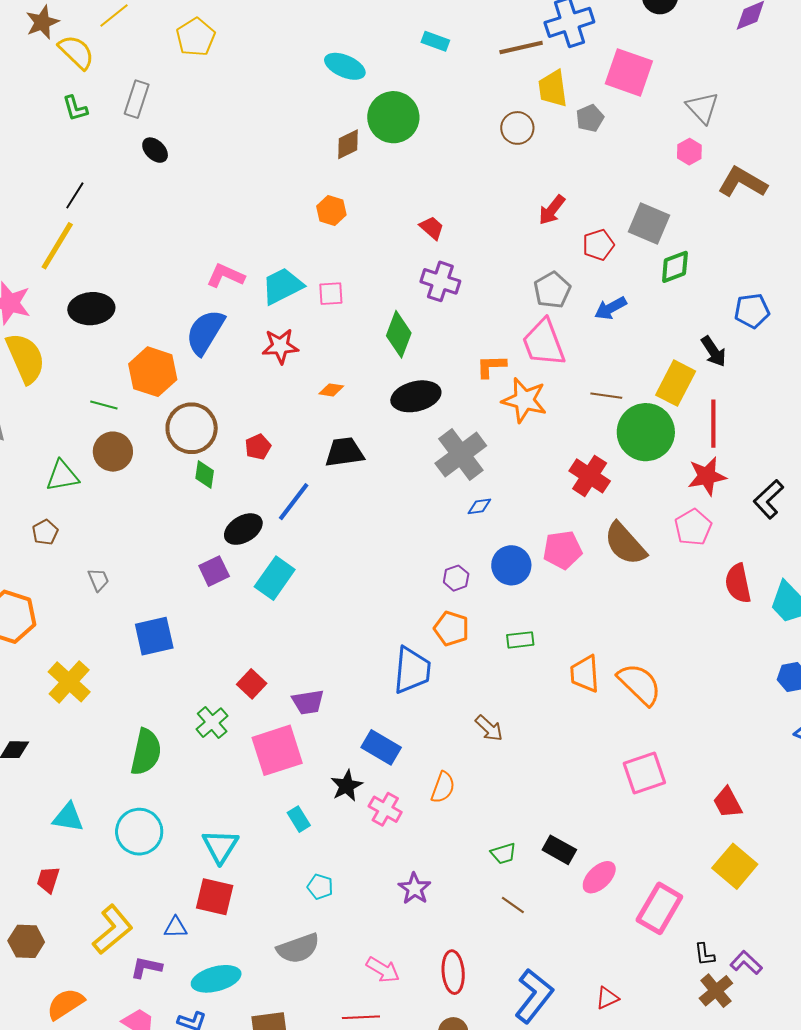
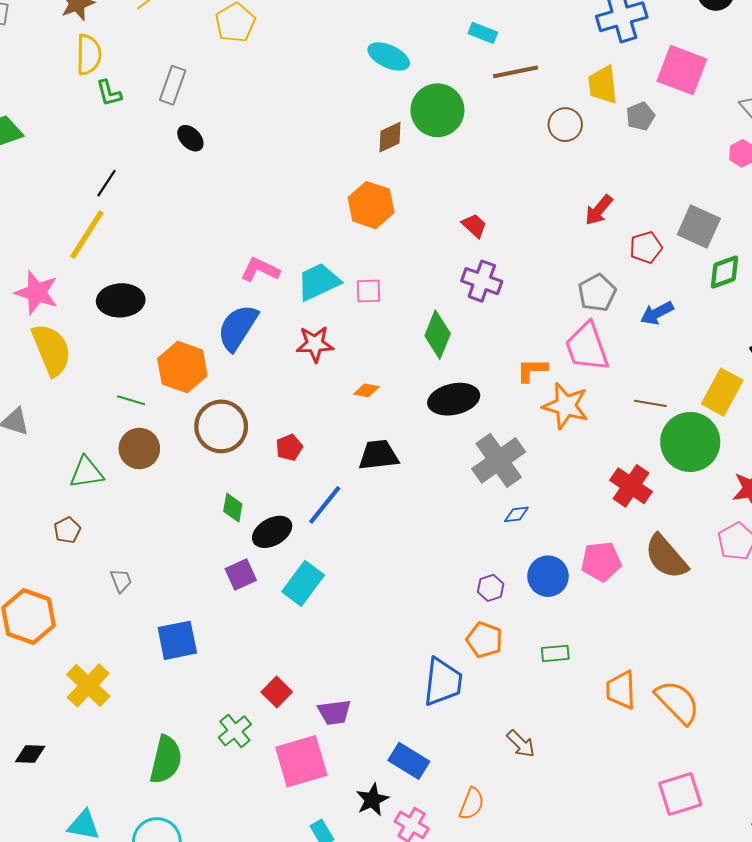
brown line: (521, 48) -> (515, 72), moved
yellow semicircle: (76, 52) -> (89, 55), moved, turned 45
orange hexagon: (331, 210) -> (371, 205), size x1.5
green diamond: (205, 474) -> (233, 508), moved

